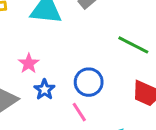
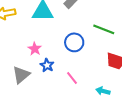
blue circle: (89, 82) -> (74, 42), moved

